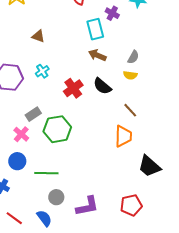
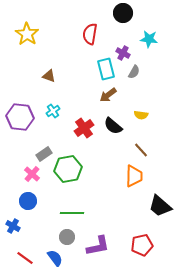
brown arrow: (97, 55) -> (108, 95), turned -60
gray semicircle: (133, 57) -> (134, 72), moved
green line: (46, 173) -> (72, 213), moved

